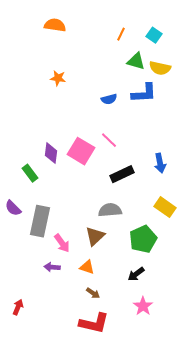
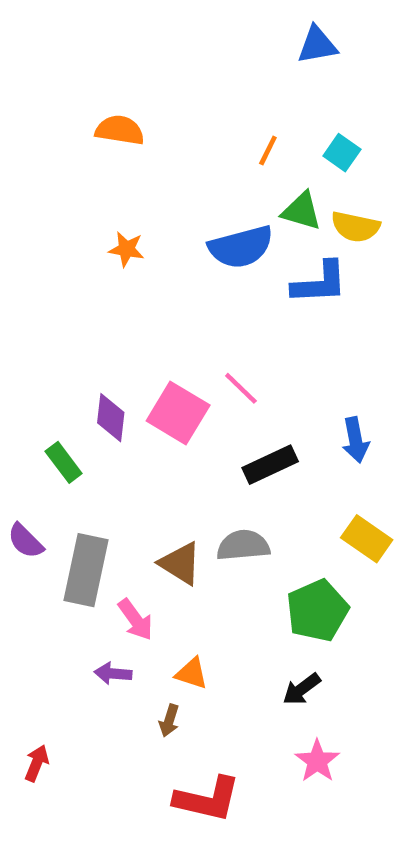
blue semicircle: (109, 99) -> (241, 247), moved, size x1.8
brown triangle: (95, 236) -> (180, 563), moved, turned -45
brown arrow: (93, 293) -> (169, 721), moved, turned 72

